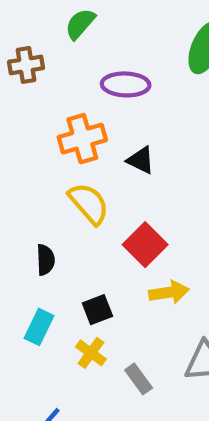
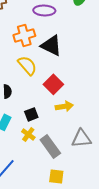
black triangle: (141, 160) -> (51, 45), size x1.6
gray rectangle: (139, 379) -> (50, 146), size x1.6

